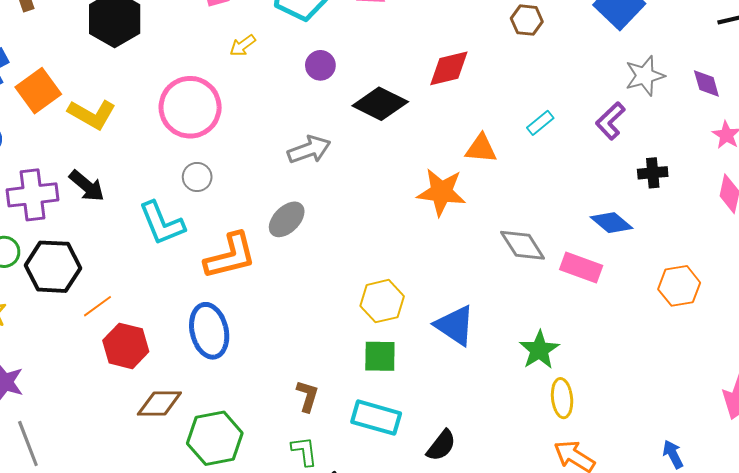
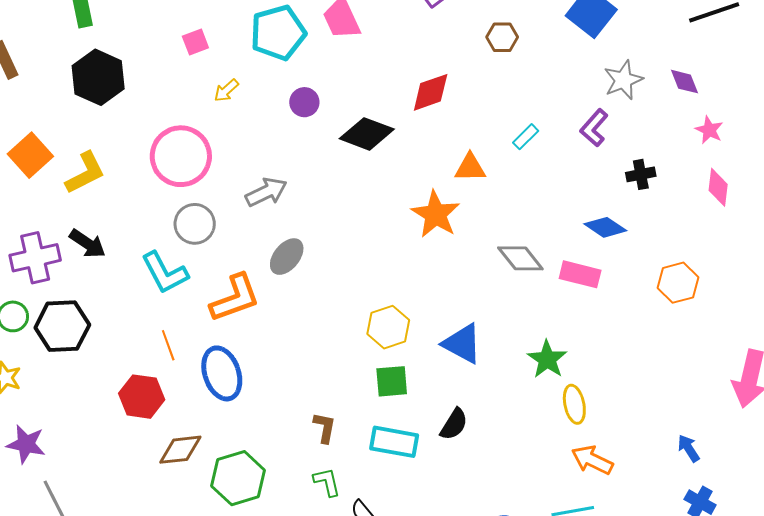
yellow L-shape: (92, 114) -> (85, 173), turned -51
gray arrow: (309, 150) -> (266, 192), moved
gray circle: (197, 177) -> (195, 224), size x1.4
orange star: (441, 192) -> (436, 214), turned 30
orange line: (97, 306) -> (168, 345), moved, turned -68
black semicircle: (441, 445) -> (454, 424), moved

